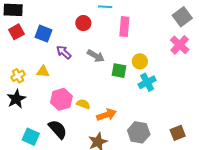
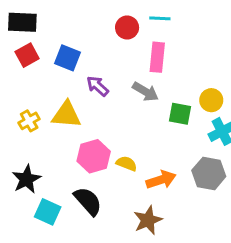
red circle: (83, 23) -> (127, 28), moved
pink rectangle: (124, 27) -> (157, 57), moved
yellow triangle: (43, 72) -> (66, 115), size x1.5
black star: (16, 99) -> (26, 179), moved
gray hexagon: (139, 132) -> (209, 173), moved

